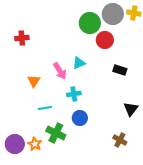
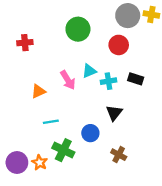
green circle: (90, 23) -> (78, 29), moved
orange triangle: (34, 81) -> (38, 91), turned 32
cyan cross: (74, 94) -> (108, 81), moved
black triangle: (131, 109) -> (114, 113), moved
brown cross: (120, 140) -> (119, 155), moved

